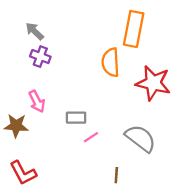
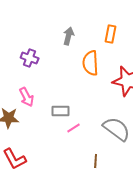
orange rectangle: (134, 29) -> (111, 34), size x0.6
gray arrow: (35, 31) -> (69, 36), moved, turned 60

